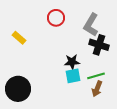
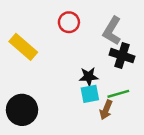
yellow rectangle: (19, 38) -> (23, 47), size x1.6
brown arrow: (97, 89) -> (106, 110), moved

